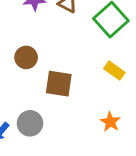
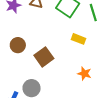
brown square: (59, 84) -> (44, 57), turned -30

